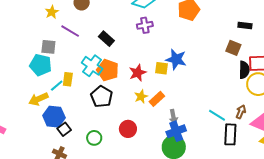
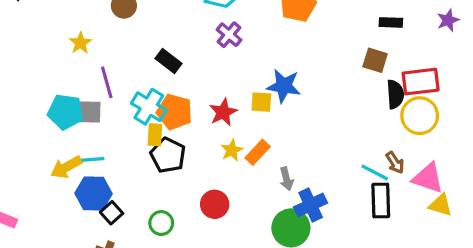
yellow star: (52, 12) -> (80, 43), moved
purple cross: (145, 25) -> (229, 35), turned -35
purple line: (70, 31) -> (107, 82), moved, turned 48
gray square: (48, 47) -> (90, 112), moved
yellow rectangle: (68, 79) -> (155, 135), moved
cyan line: (57, 86) -> (93, 159), moved, turned 40
brown arrow: (241, 112) -> (395, 163), turned 128
cyan line: (217, 115) -> (375, 172), moved
blue cross: (176, 131) -> (311, 205), moved

